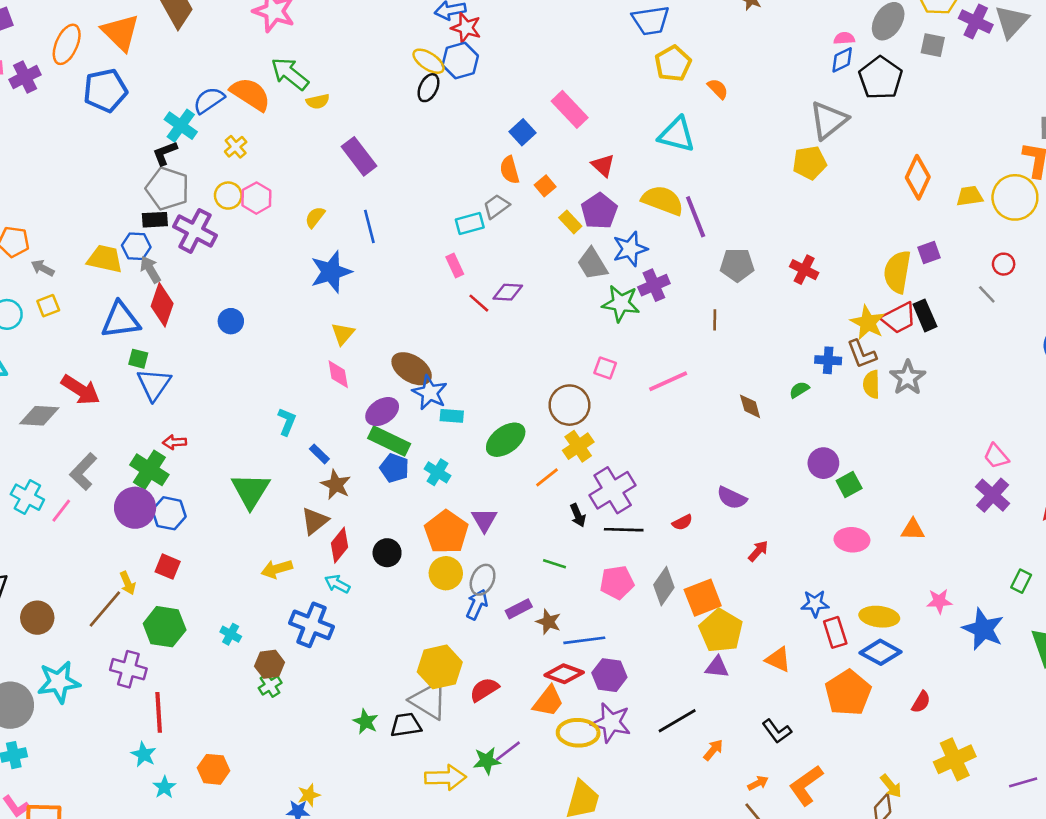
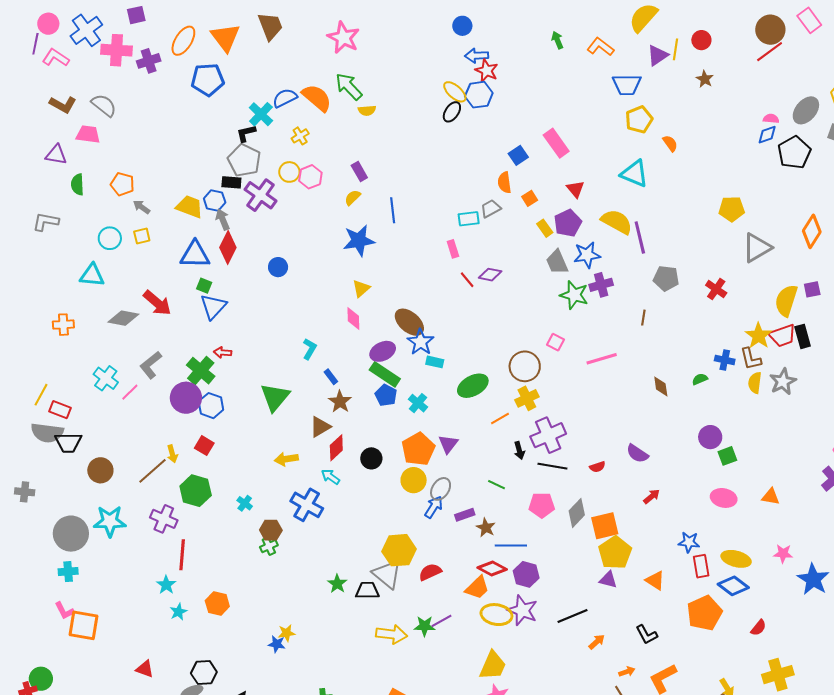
gray triangle: (828, 120) -> (757, 248), moved
purple rectangle: (359, 156) -> (359, 171), moved, size x0.7

